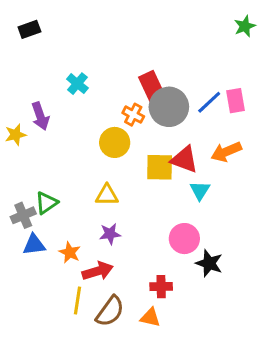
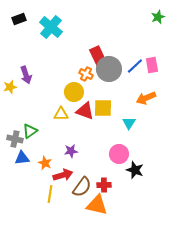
cyan cross: (77, 84) -> (51, 27), moved, size x1.6
red triangle: (184, 160) -> (85, 111), moved
yellow triangle: (107, 195) -> (61, 114), moved
gray cross: (23, 215) -> (15, 139), turned 35
brown semicircle: (110, 311) -> (82, 187), moved
orange triangle: (150, 318) -> (97, 205), size x1.6

